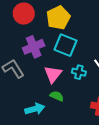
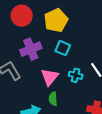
cyan square: (66, 45) -> (63, 48), size x0.7
green semicircle: (57, 96) -> (53, 99), turned -120

